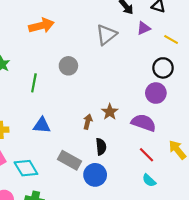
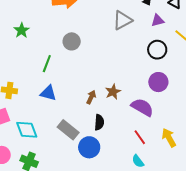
gray circle: (68, 66) -> (72, 41), moved
black circle: (163, 68) -> (157, 50), moved
green line: (34, 83) -> (47, 64), moved

